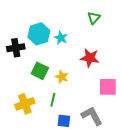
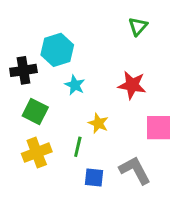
cyan star: (61, 38) -> (75, 85), moved
green square: (40, 71) -> (35, 112), moved
yellow star: (62, 77) -> (98, 123), moved

